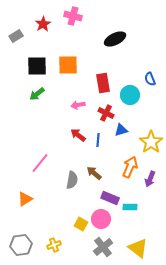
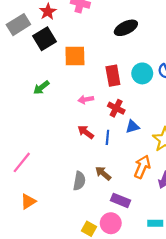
gray rectangle: (16, 36) -> (18, 25), size x1.5
black square: (37, 66) -> (45, 39), moved, turned -30
cyan circle: (130, 95) -> (142, 73), moved
pink line: (40, 163) -> (22, 162), moved
cyan rectangle: (130, 207) -> (155, 223), moved

